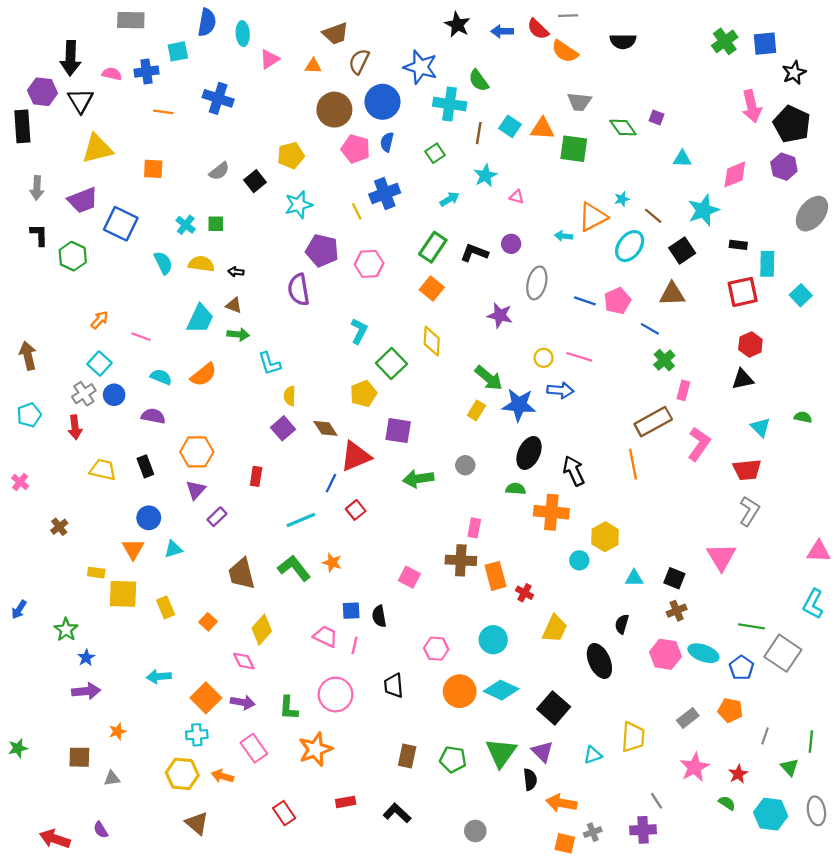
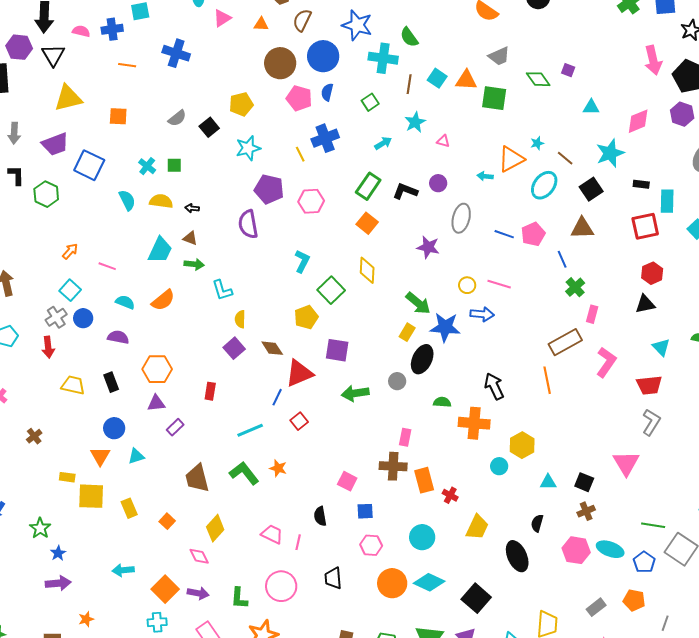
gray trapezoid: (579, 102) -> (499, 56), turned -30
blue line: (650, 329) -> (562, 259), turned 36
black ellipse: (529, 453) -> (422, 359), moved
purple triangle: (196, 490) -> (156, 403), turned 42
blue square: (351, 611) -> (365, 511), moved

